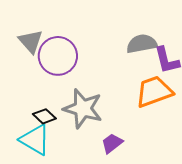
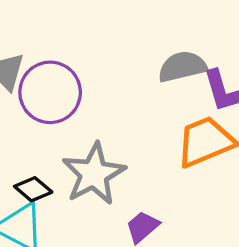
gray star: (83, 108) -> (94, 174), turned 30

